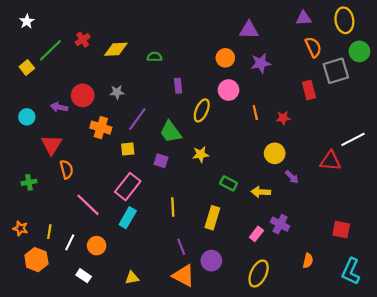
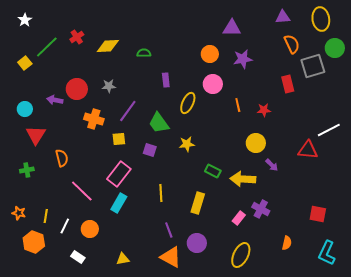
red triangle: (52, 145) -> (36, 135), moved
yellow arrow: (261, 192) -> (243, 179), size x1.4

